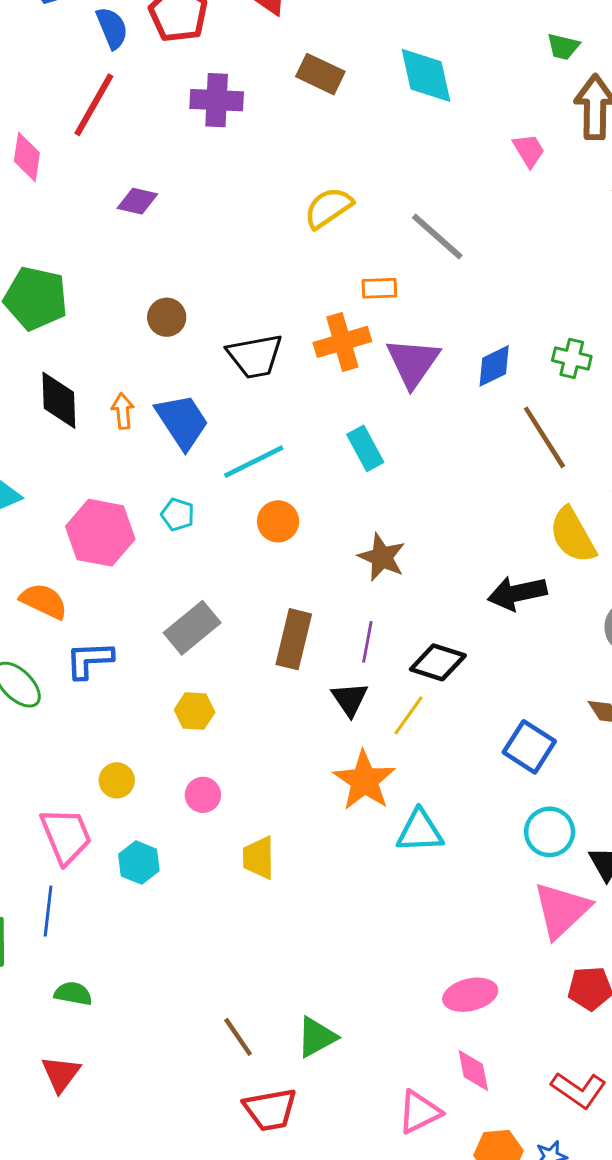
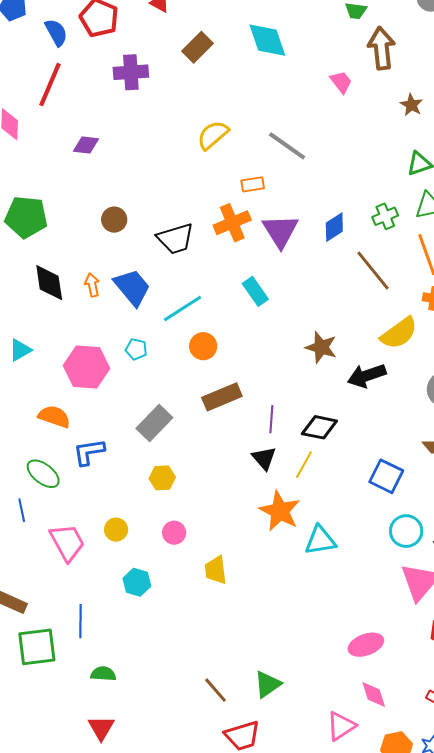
brown rectangle: (320, 74) -> (197, 47), turned -64
green cross: (572, 358) -> (385, 216), turned -30
yellow semicircle: (573, 535) -> (399, 333), turned -90
brown star: (382, 557) -> (321, 347), moved
brown rectangle: (294, 639) -> (222, 397), moved, turned 60
pink trapezoid: (66, 836) -> (67, 542), moved

